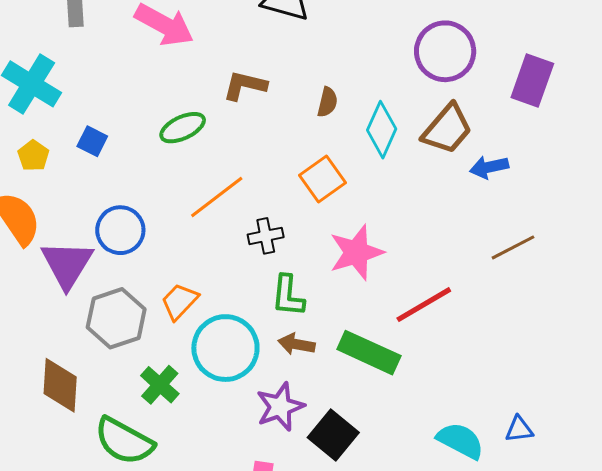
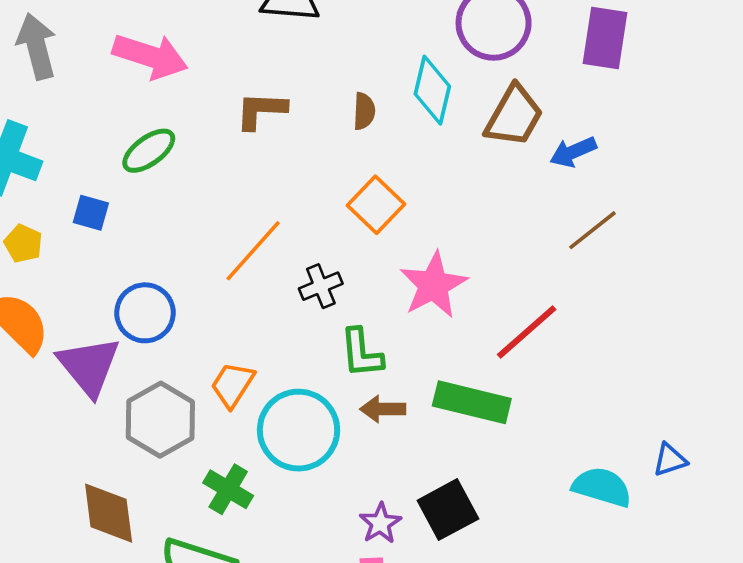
green ellipse: (183, 128) -> (149, 151), moved
cyan diamond: (382, 130) -> (432, 90), moved
brown line: (513, 247) -> (592, 230), moved
purple star: (280, 407) -> (380, 523), moved, size x0.7
black square: (333, 435) -> (448, 510), turned 33

